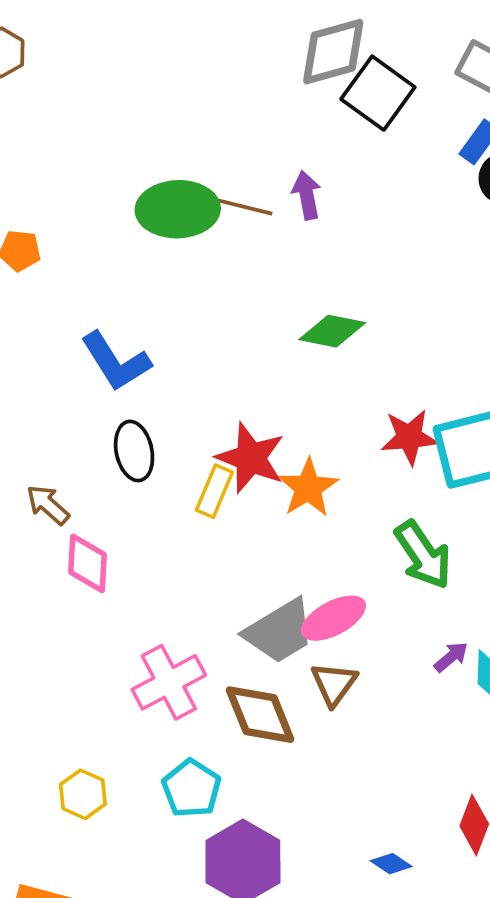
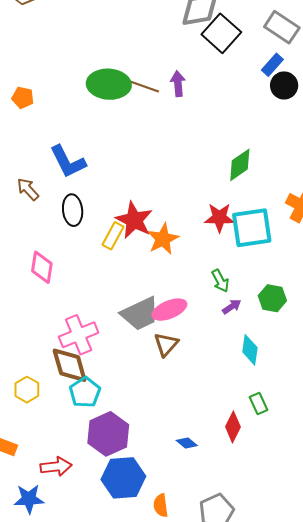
green diamond: (332, 331) -> (240, 165), moved, turned -52
brown arrow: (48, 505) -> (28, 189), moved
green arrow: (423, 555) -> (220, 281), size x0.6
purple arrow: (451, 657) -> (232, 307), moved
brown diamond: (260, 715) -> (70, 365), moved

